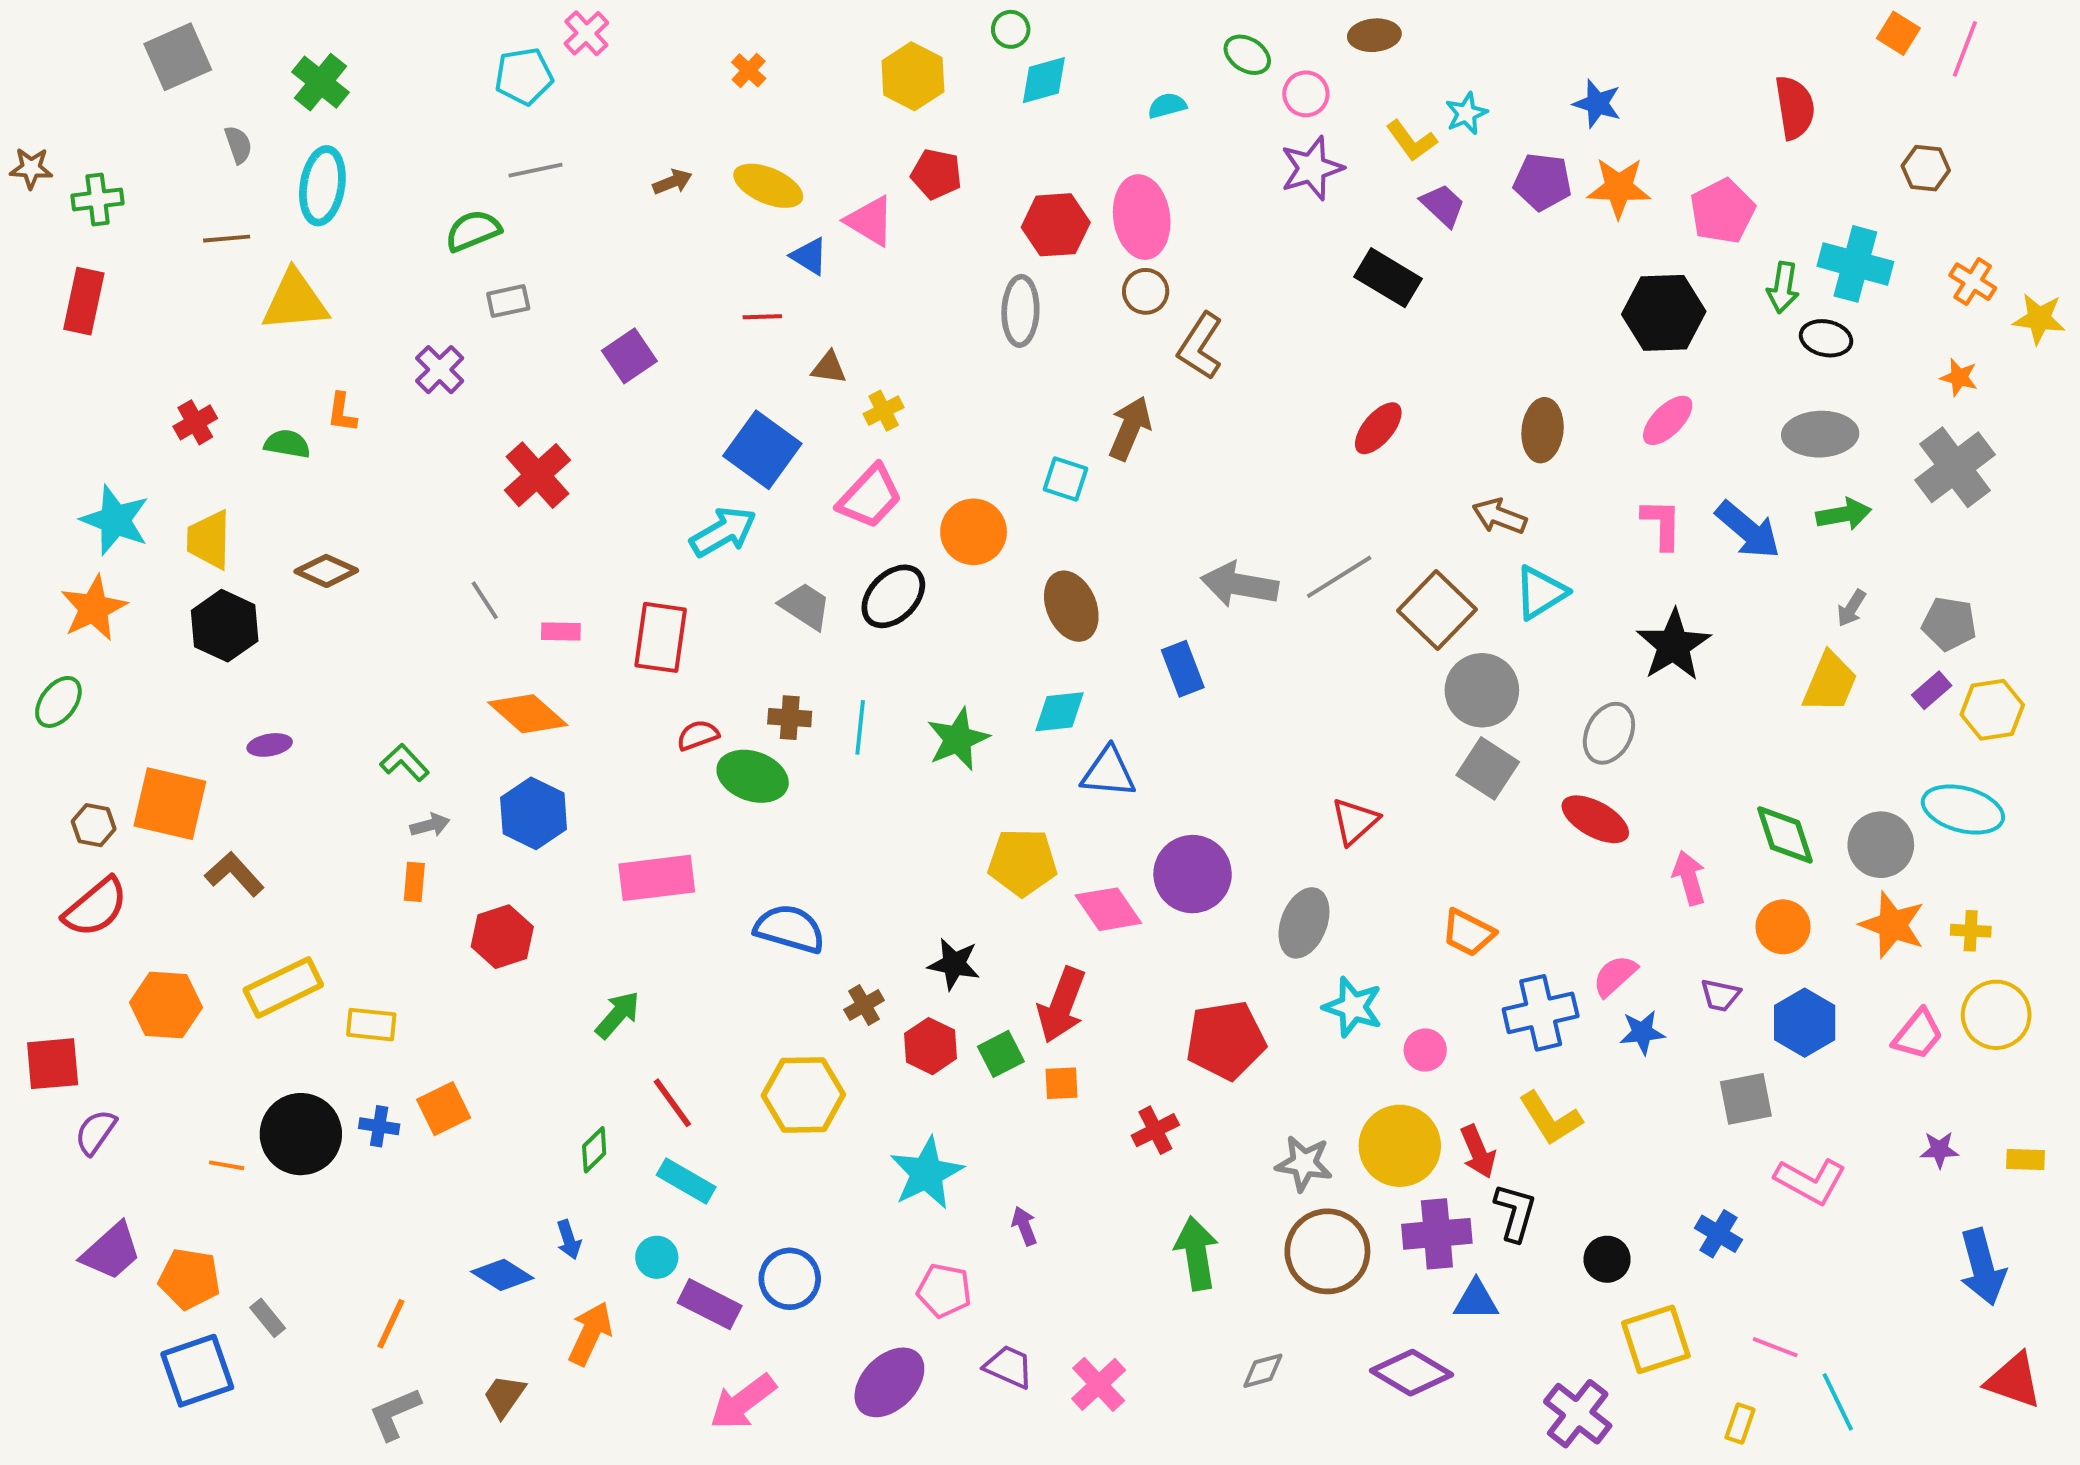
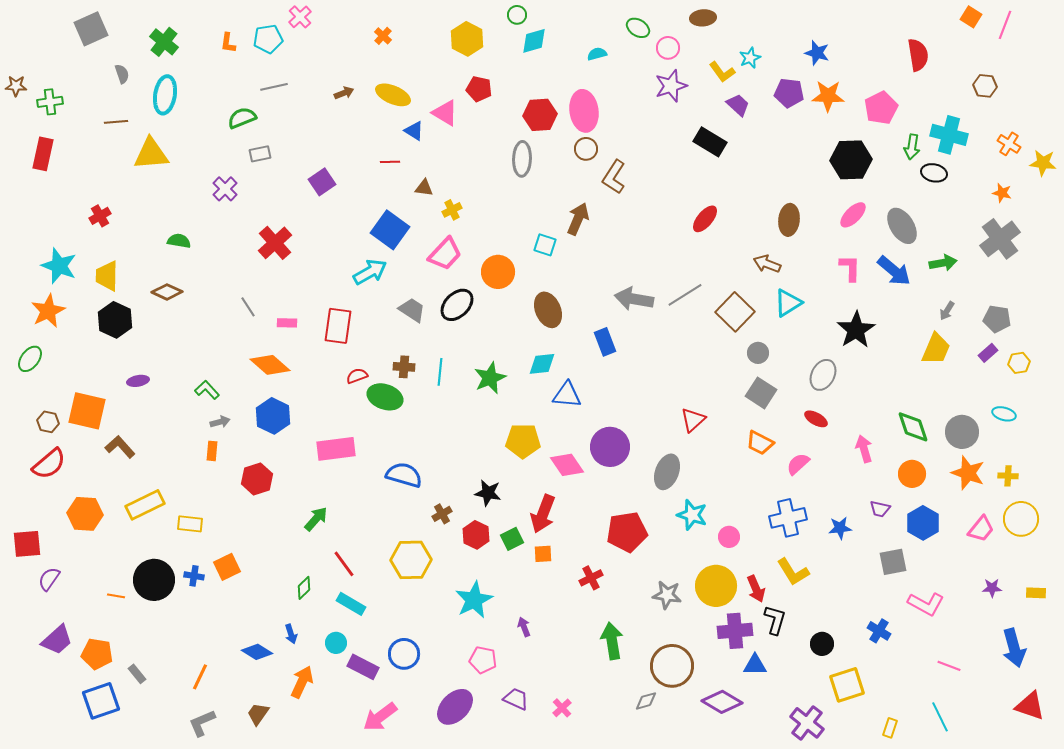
orange L-shape: (342, 413) -> (228, 43), moved
gray ellipse: (1820, 434) -> (902, 226), moved, turned 60
green semicircle: (287, 444) -> (179, 241), moved
gray circle: (1482, 690) -> (758, 353), size x0.6
yellow hexagon: (1992, 710) -> (1019, 363), size x0.7
cyan ellipse: (1963, 809) -> (1004, 414), size x0.6
red ellipse: (1595, 819) -> (816, 419), size x0.7
orange trapezoid: (1468, 933) -> (760, 443), moved
pink semicircle: (1615, 976) -> (798, 464), moved
brown circle: (1327, 1251) -> (672, 666), moved
pink line: (1775, 1347) -> (949, 666), moved
pink cross: (1099, 1384) -> (562, 708), size x0.7

